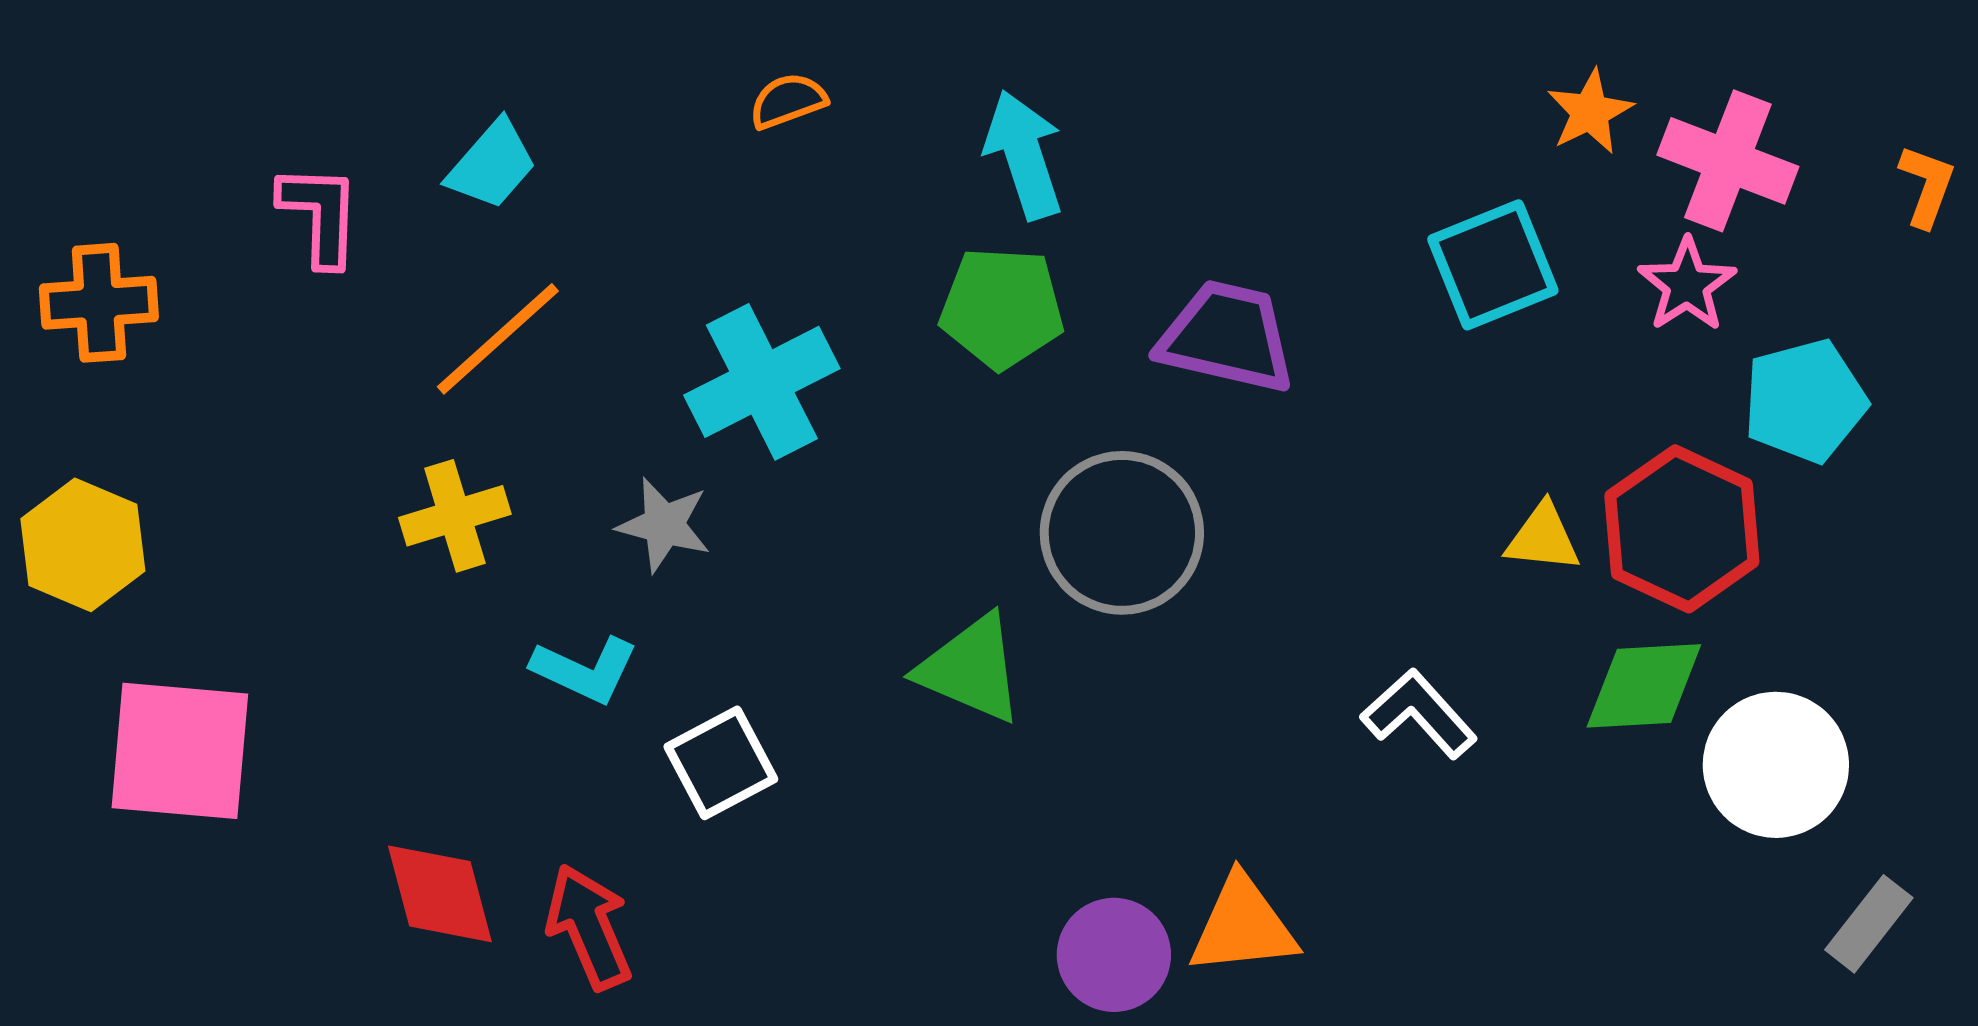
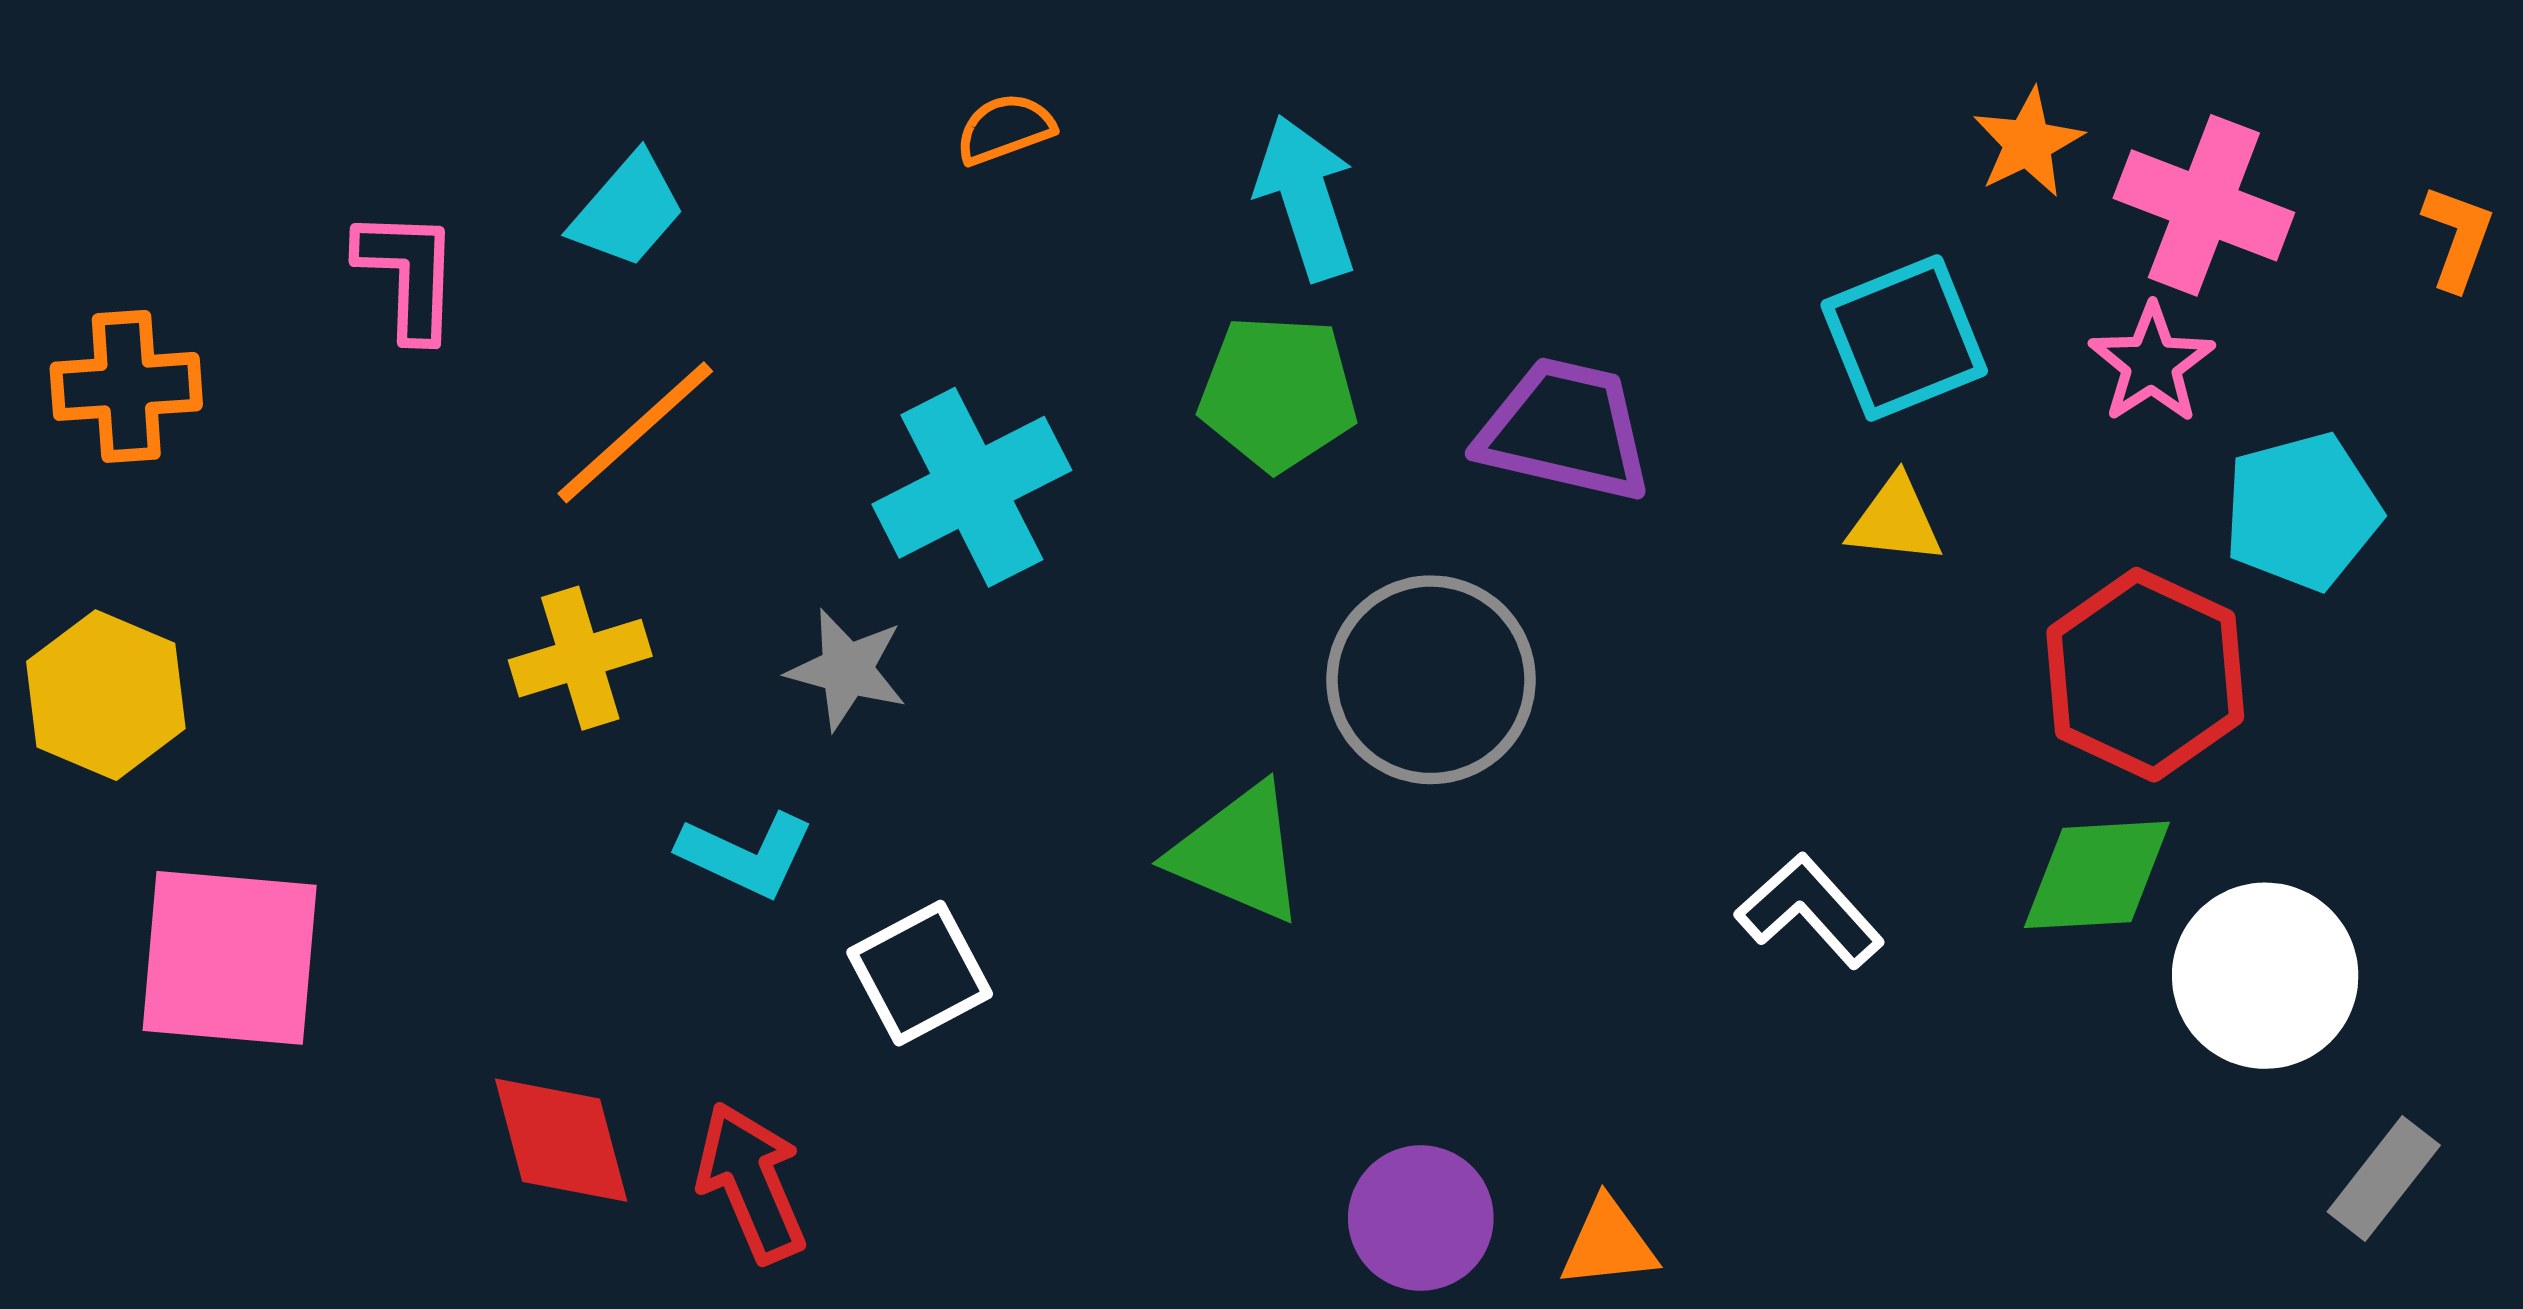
yellow triangle: (1543, 538) -> (1895, 520), moved
orange triangle: (1243, 926) -> (1608, 1244), moved, size x0.7

